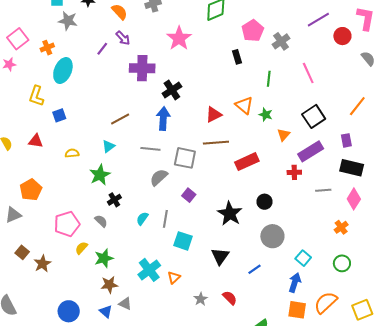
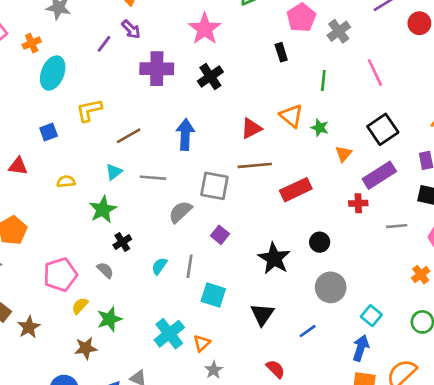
black cross: (172, 90) -> (210, 76), moved
yellow L-shape: (36, 96) -> (89, 110), moved, turned 60
gray line: (150, 149) -> (153, 178), moved
brown star: (109, 285) -> (86, 348), moved
gray star: (201, 299) -> (214, 370), moved

